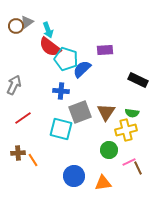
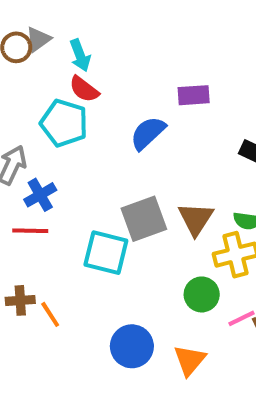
red semicircle: (50, 47) -> (84, 89), size x0.7
cyan pentagon: (66, 59) -> (64, 123), moved
blue cross: (61, 91) -> (40, 195), moved, turned -35
red line: (23, 118) -> (30, 231), turned 36
orange triangle: (103, 183) -> (190, 360), turned -42

